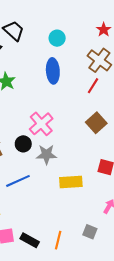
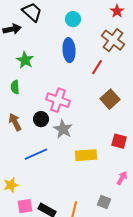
red line: (93, 86) -> (97, 67), moved
pink cross: (41, 124) -> (58, 100), turned -30
gray star: (46, 154) -> (63, 129), turned 30

